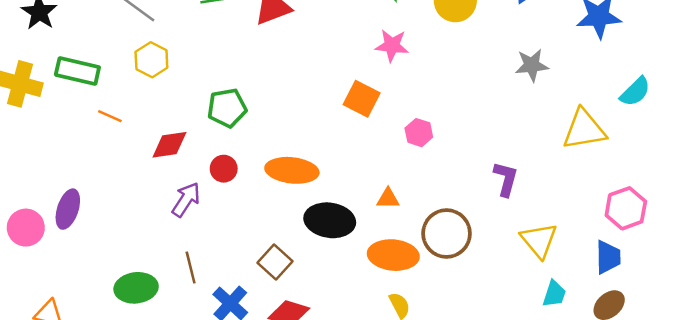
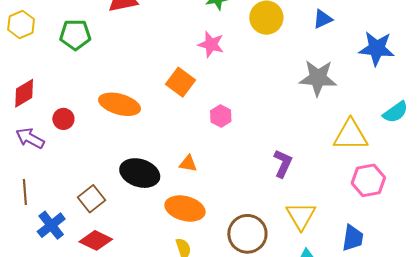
gray star: (532, 65) -> (318, 78), size x1.4
green pentagon: (227, 108) -> (75, 35), moved
red diamond: (169, 145) -> (24, 93), turned -32
orange ellipse: (292, 170) -> (120, 104), moved
purple arrow: (186, 200) -> (30, 138), turned -104
pink hexagon: (626, 208) -> (368, 180), moved
brown circle: (447, 234) -> (247, 234), moved

